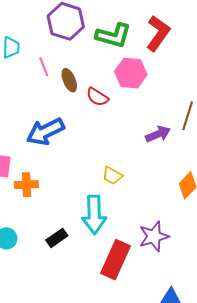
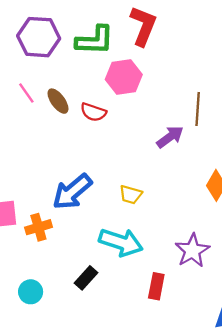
blue arrow: (45, 132) -> (72, 192), moved
cyan arrow: (94, 215) -> (121, 242), turned -57
red rectangle: (116, 260) -> (156, 286), size x0.6

